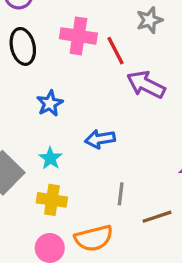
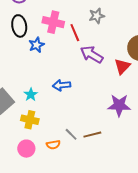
blue star: (50, 103) -> (37, 45), moved
gray line: (121, 194) -> (71, 134), moved, turned -56
orange semicircle: (94, 238) -> (53, 145), size x0.6

